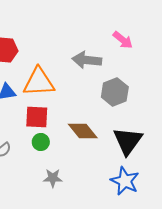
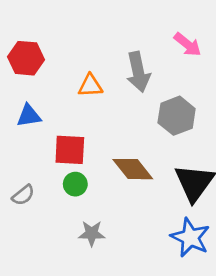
gray arrow: (87, 60) -> (138, 72), turned -108
orange triangle: (39, 82) -> (90, 86), moved, size x0.6

